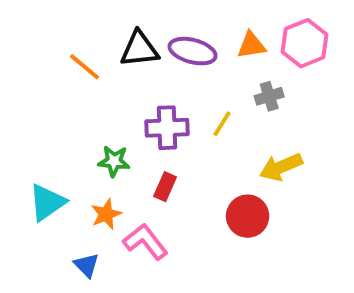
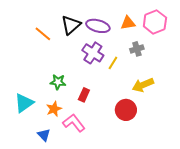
black triangle: (139, 49) -> (71, 25), turned -35
purple cross: (167, 128) -> (93, 53), moved, turned 35

